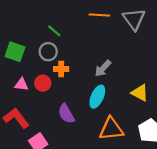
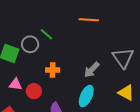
gray triangle: (134, 19) -> (123, 58), moved
gray circle: (48, 52) -> (30, 44), moved
red circle: (43, 83) -> (34, 91), moved

